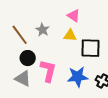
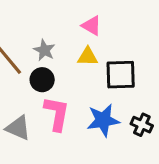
black circle: (28, 58) -> (42, 80), moved

